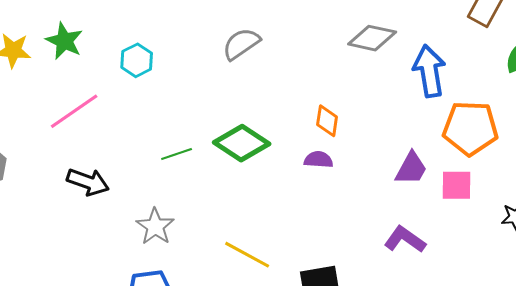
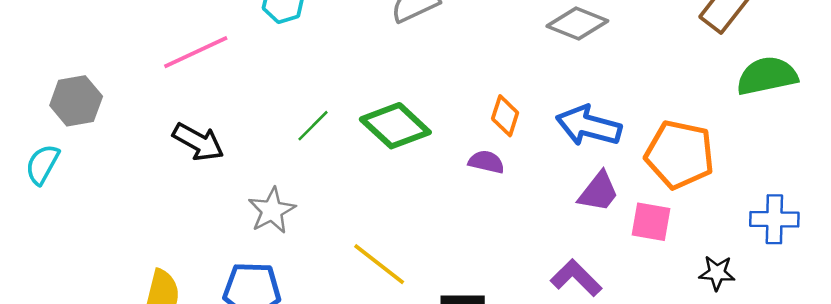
blue arrow: (429, 71) -> (589, 126), moved, turned -75
green line: (177, 154) -> (313, 126), turned -36

